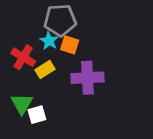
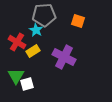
orange square: (70, 45) -> (78, 21), moved
purple cross: (87, 78) -> (64, 57), turned 30

